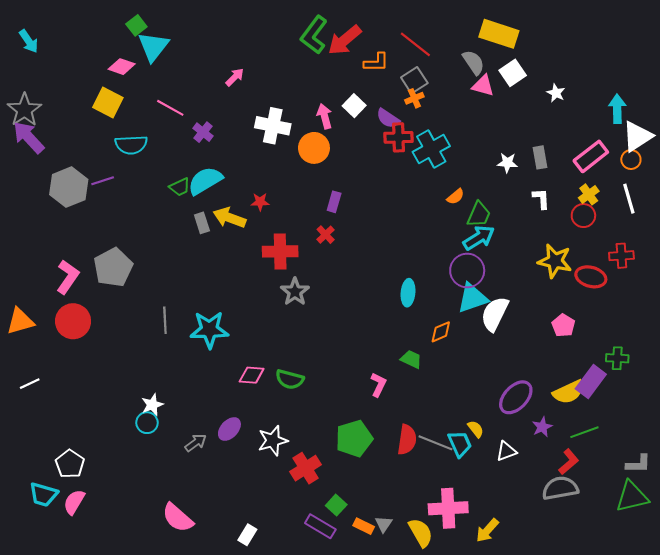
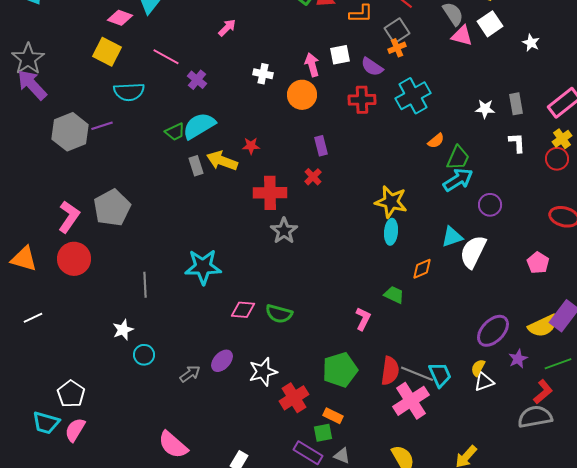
white square: (354, 106) -> (340, 55), turned 35
white cross: (273, 126) -> (263, 74), size x0.6
red cross: (398, 137) -> (362, 100), moved
purple rectangle: (334, 202) -> (321, 146), turned -30
yellow star: (555, 261) -> (391, 202), moved
purple circle: (467, 271) -> (490, 205), moved, size x0.7
cyan triangle: (472, 298) -> (452, 237), size x0.7
gray line: (165, 320) -> (145, 285), moved
orange triangle: (20, 321) -> (24, 259), turned 32
white star: (152, 405) -> (123, 330), moved
yellow semicircle: (476, 429) -> (478, 368), moved, turned -114
green square: (336, 505) -> (323, 433), turned 36
pink cross: (448, 508) -> (411, 401), moved, turned -30
gray triangle: (384, 524) -> (342, 456), moved, turned -42
orange rectangle: (364, 526) -> (333, 416), moved

